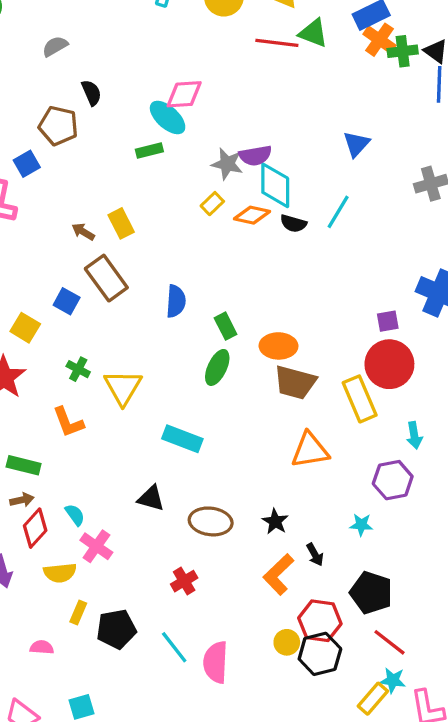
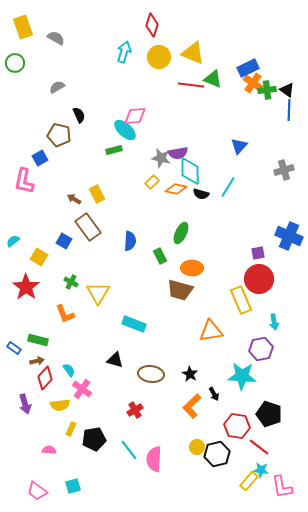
green ellipse: (217, 367) -> (181, 233), moved
brown trapezoid: (295, 382) -> (180, 290), moved
cyan star: (361, 525) -> (242, 376), size x2.0
black pentagon: (371, 593) -> (269, 414), moved
red hexagon: (320, 621) -> (237, 426), moved

